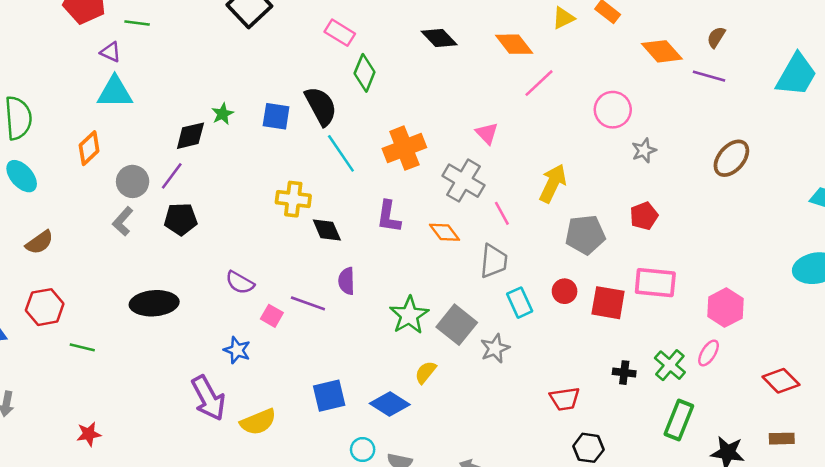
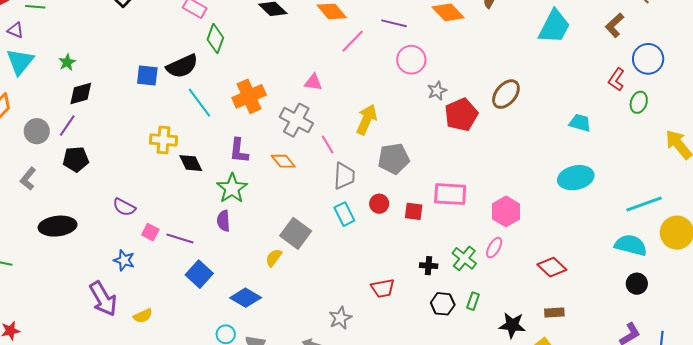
purple line: (709, 76) -> (394, 23), moved
cyan triangle: (115, 92) -> (20, 62), turned -48
black semicircle: (321, 106) -> (182, 66), turned 96
green star: (223, 114) -> (67, 62), moved
pink triangle: (487, 133) -> (313, 82), turned -36
red pentagon: (644, 216) -> (461, 115), moved, size x1.5
gray L-shape: (123, 221) -> (28, 179), moved
gray trapezoid: (494, 261) -> (344, 176), moved
purple semicircle: (346, 281) -> (223, 221), moved
purple line: (308, 303) -> (180, 238), moved
red square: (608, 303) -> (414, 211), size x0.7
green star: (409, 315) -> (232, 188), moved
gray star: (495, 348) -> (340, 318), moved
yellow semicircle: (426, 372) -> (274, 258), moved
blue square: (329, 396) -> (199, 274), moved, turned -32
green rectangle: (679, 420) -> (473, 301), size x0.6
yellow semicircle: (258, 422) -> (143, 316), size x0.7
black hexagon: (588, 448) -> (443, 304), moved

